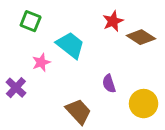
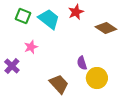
red star: (113, 21) -> (76, 12), moved
cyan trapezoid: (70, 45) -> (49, 19), moved
yellow circle: (144, 104) -> (97, 78), moved

